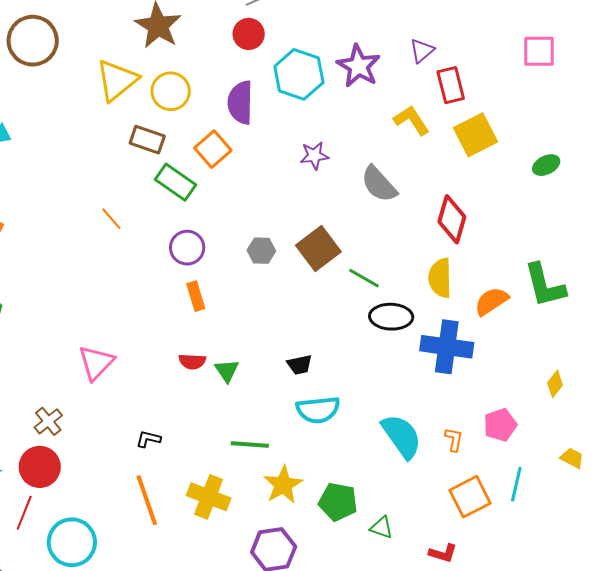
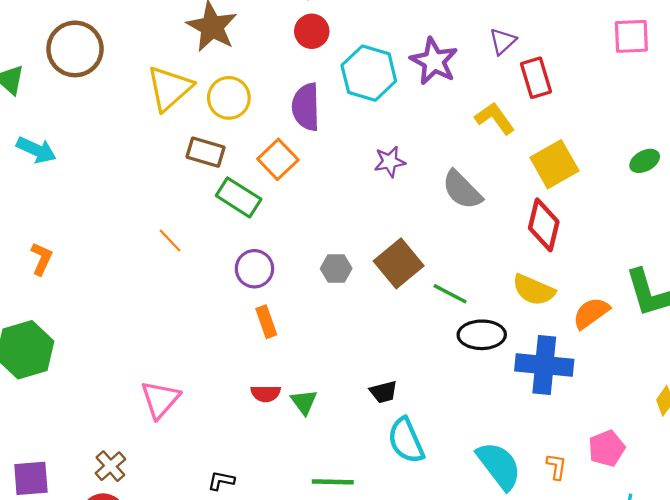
yellow square: (475, 135) -> (554, 164), moved
yellow semicircle: (440, 278) -> (534, 290), turned -63
cyan semicircle: (318, 410) -> (406, 440), turned 75

